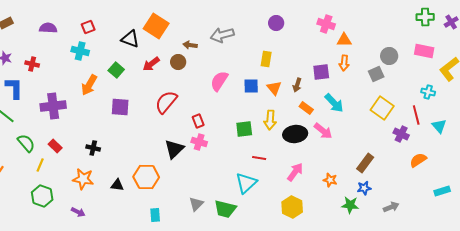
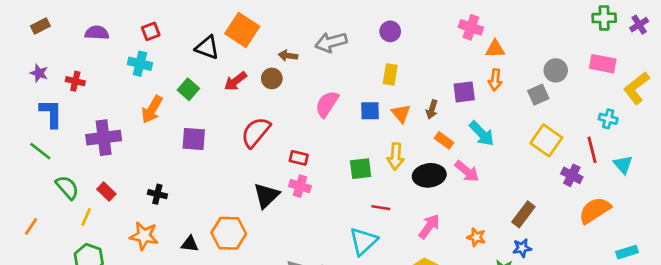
purple circle: (276, 23) -> (390, 31), moved
red rectangle: (198, 121) -> (299, 158), turned -56
orange semicircle: (418, 160) -> (595, 210), size x1.4

